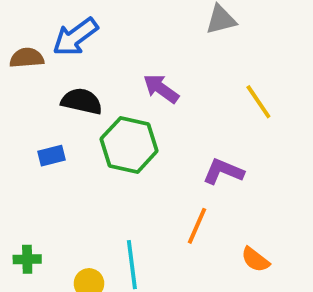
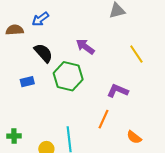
blue arrow: (75, 37) -> (40, 19), size x0.7
black semicircle: (82, 101) -> (43, 53), turned 35

